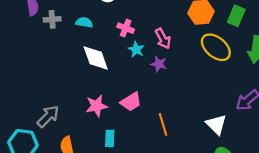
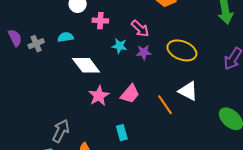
pink cross: (126, 28) -> (100, 21), moved
yellow ellipse: (216, 47) -> (182, 50), moved
pink star: (97, 106) -> (99, 96), moved
white triangle: (216, 124) -> (188, 91), moved

